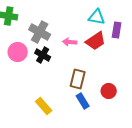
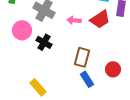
black cross: (43, 55) -> (44, 42), moved
yellow rectangle: (44, 106) -> (38, 87), moved

